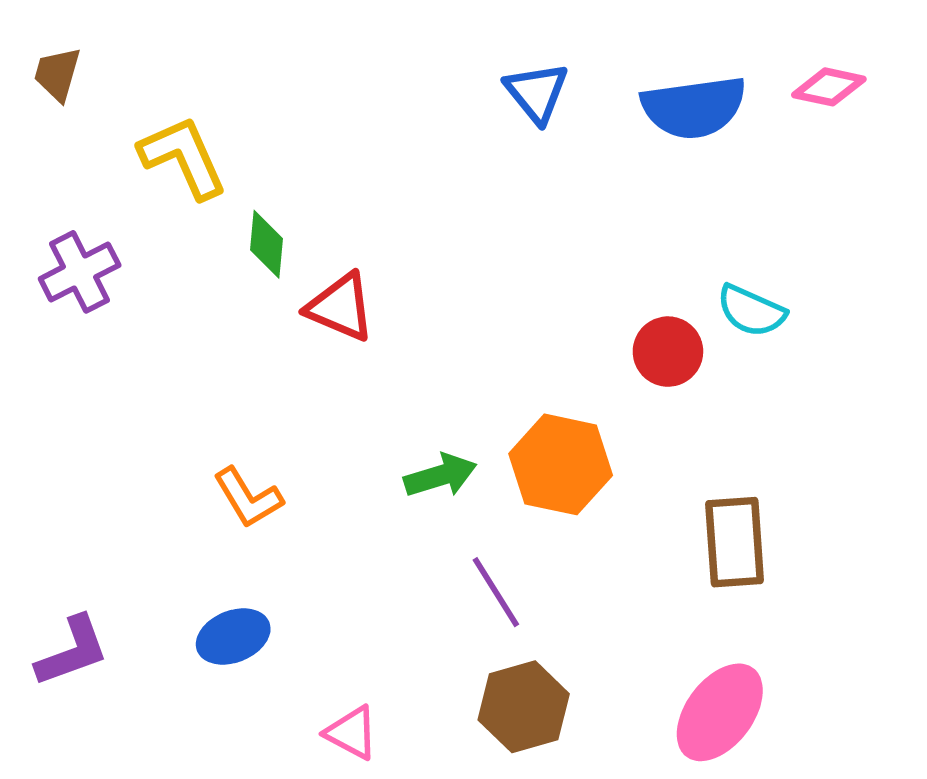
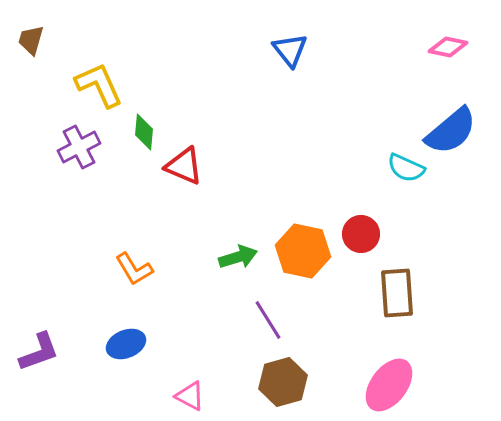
blue semicircle: (694, 107) -> (451, 131), moved, turned -32
purple cross: (80, 272) -> (79, 147), moved
red circle: (668, 352) -> (361, 234), moved

